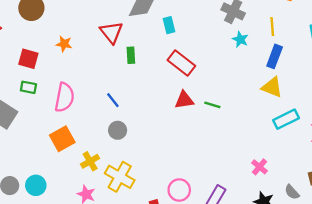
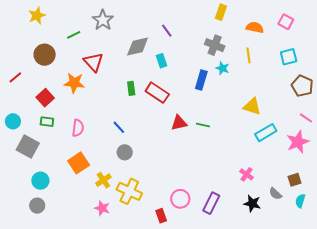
red triangle: (111, 32) -> (93, 62), moved
orange star: (64, 44) -> (74, 83), size x1.5
blue rectangle: (275, 56) -> (201, 80), moved
red square: (28, 59) -> (45, 98), turned 36
red rectangle: (181, 63) -> (157, 93), moved
pink semicircle: (64, 97) -> (78, 128), size x0.7
cyan circle: (36, 185) -> (40, 181), moved

